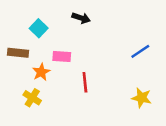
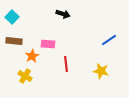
cyan square: (39, 28) -> (12, 17), moved
yellow star: (142, 98) -> (101, 71), moved

